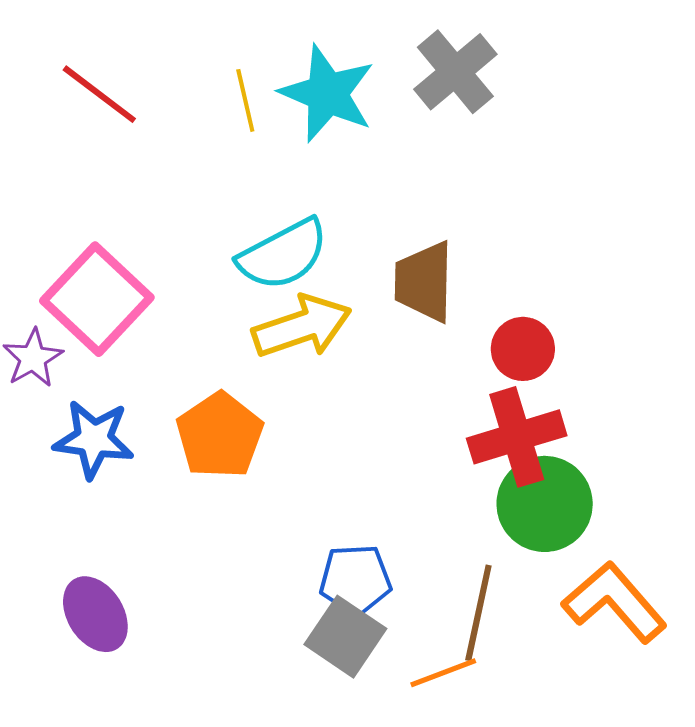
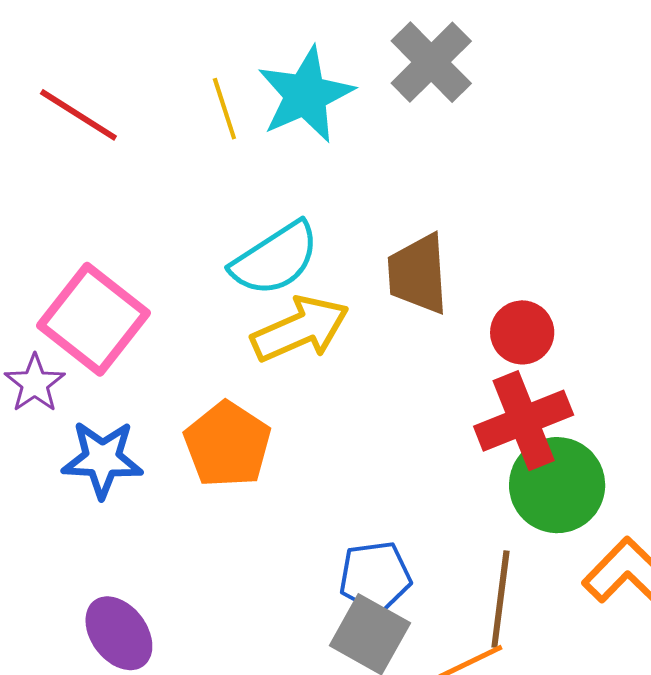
cyan star: (327, 94) -> (306, 95), turned 30

